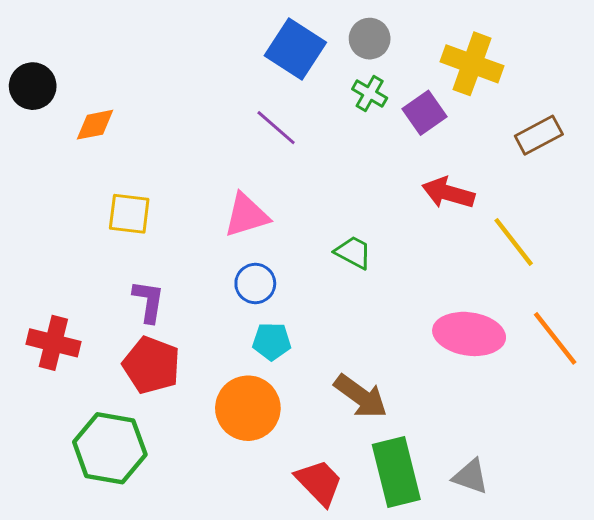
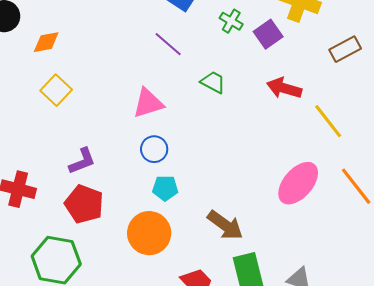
yellow square: (129, 214) -> (56, 90), moved, turned 36
green trapezoid: (353, 252) -> (213, 82), moved
purple L-shape: (148, 301) -> (82, 161), turned 60
pink ellipse: (469, 334) -> (298, 183), turned -57

